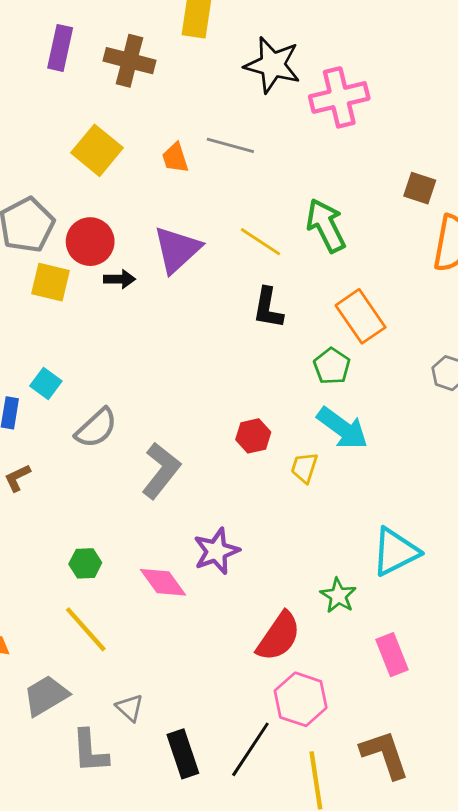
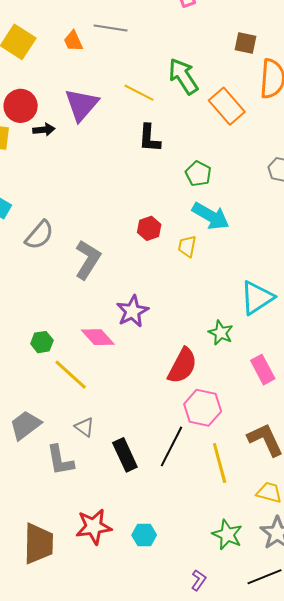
orange rectangle: (361, 316) -> (227, 106), moved
green hexagon: (85, 563) -> (42, 342), moved
yellow line: (86, 629) -> (71, 375), moved

